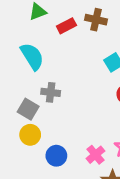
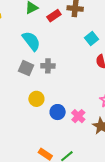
gray square: (28, 109) -> (26, 68), moved
pink cross: (95, 155) -> (78, 116), moved

